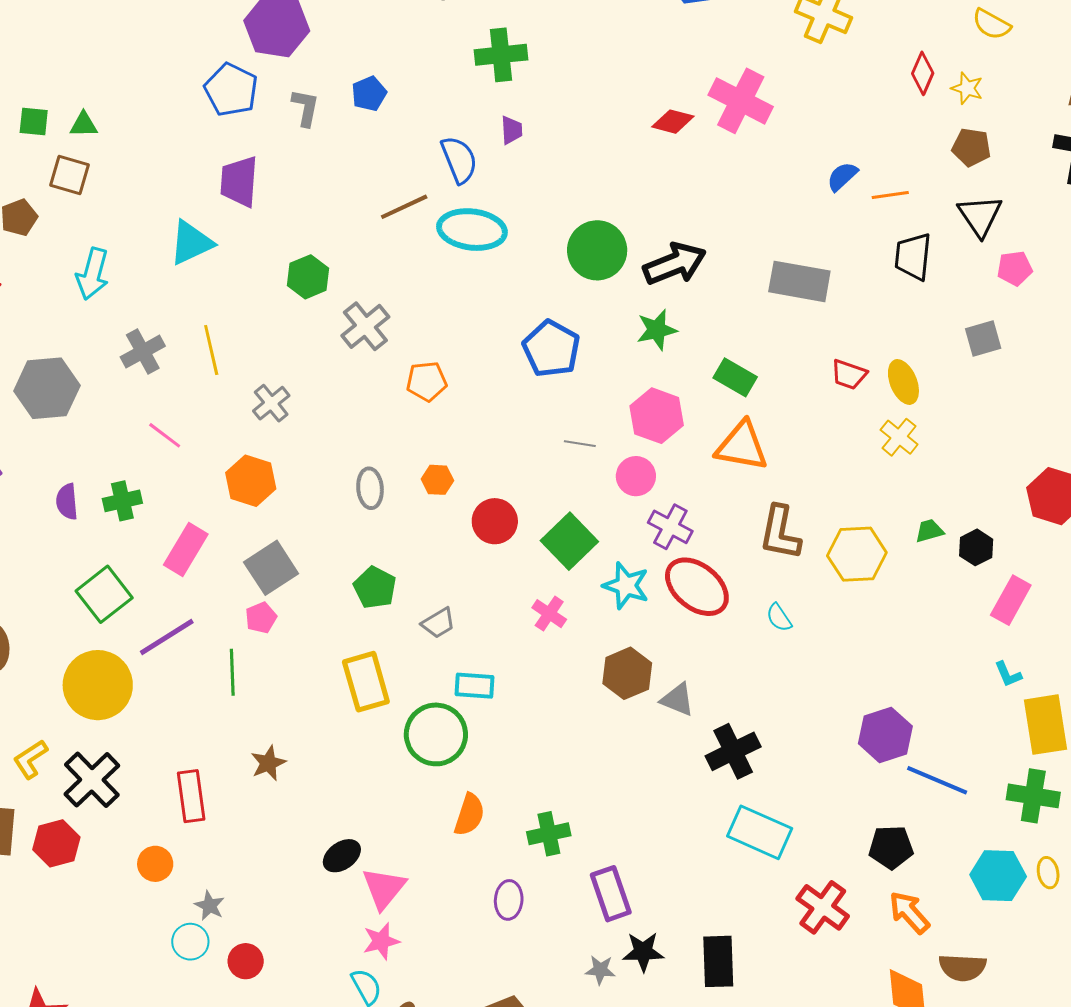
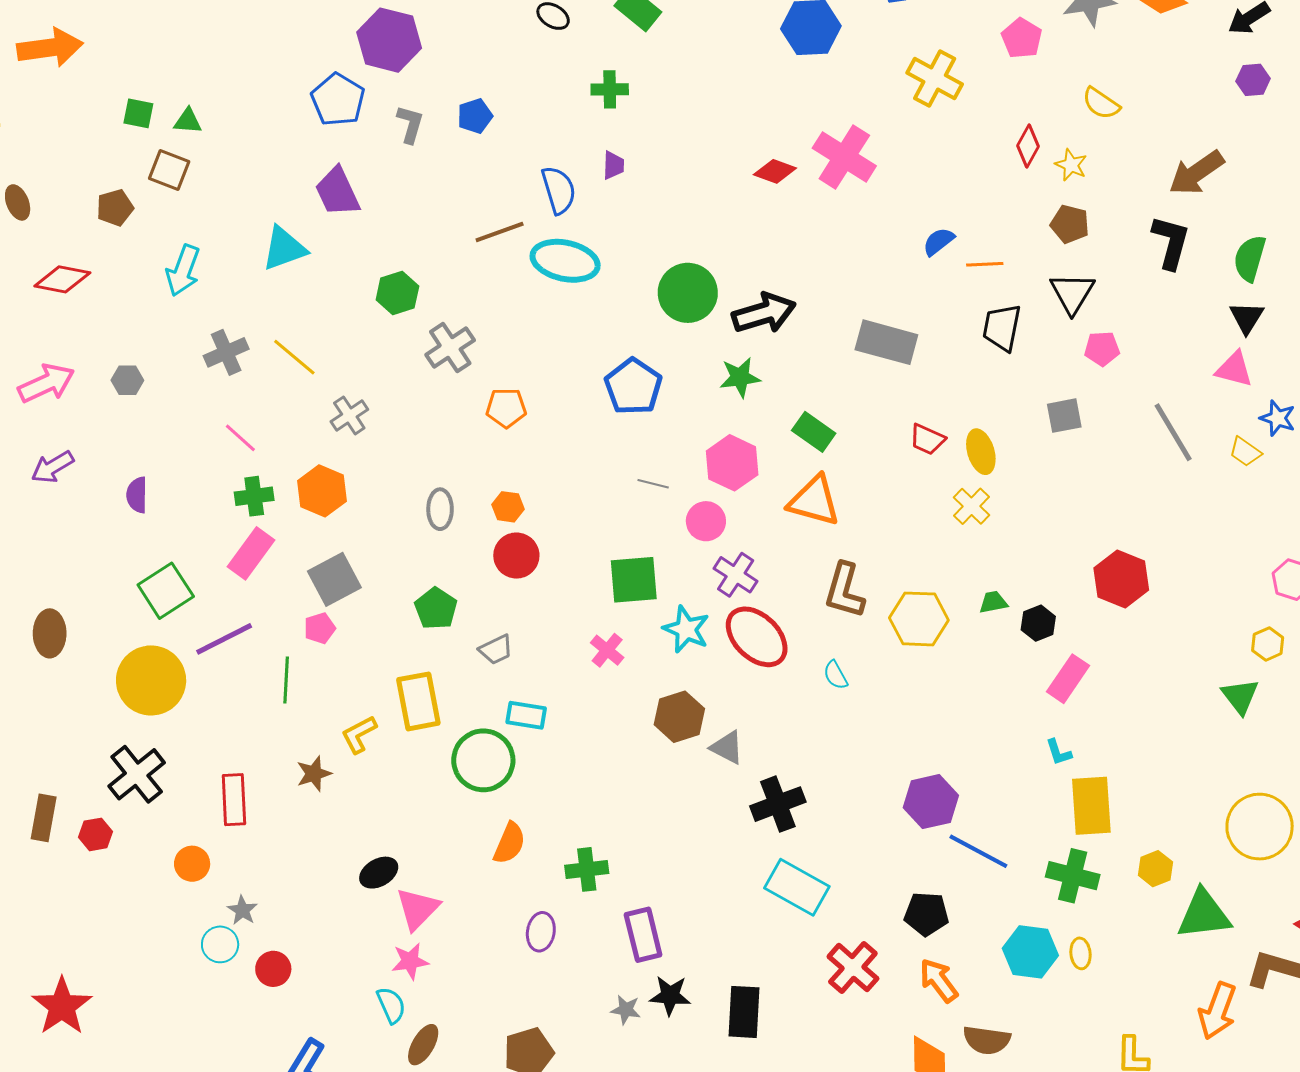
green cross: (501, 55) -> (610, 89), size x0.7
purple trapezoid: (239, 181) -> (337, 192), turned -34
yellow line: (211, 350) -> (294, 357), turned -42
gray hexagon: (47, 388) -> (127, 380), size x0.5
green cross: (122, 501) -> (254, 496), moved
red circle: (495, 521) -> (516, 556), moved
green square: (569, 541) -> (634, 580), turned 34
yellow L-shape: (30, 759) -> (359, 734), moved
red hexagon: (56, 843) -> (96, 834), size x0.7

